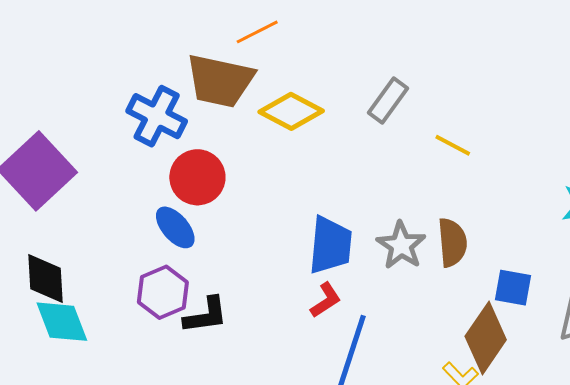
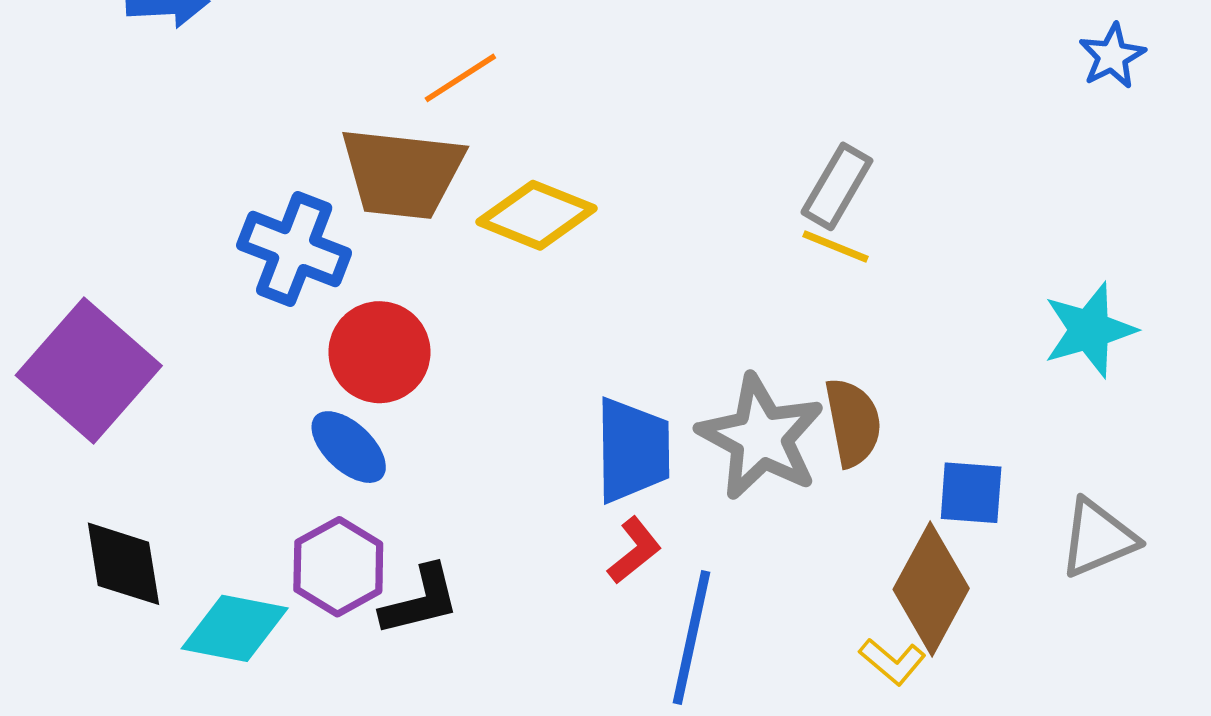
gray rectangle: (388, 100) -> (837, 186), moved
gray star: (401, 245) -> (761, 437), size x1.4
cyan diamond: (62, 322) -> (235, 628), moved, turned -52

